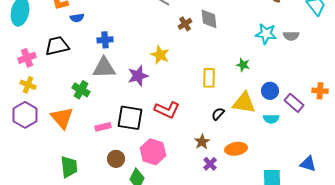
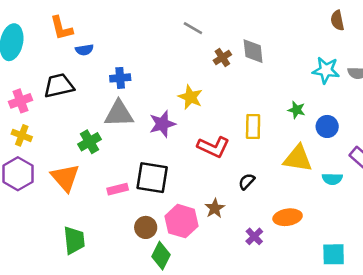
green cross: (81, 90) -> (89, 142), turned 30
blue circle: (270, 91) -> (327, 126), moved
red L-shape: (167, 110) -> (213, 147), moved
black semicircle: (218, 114) -> (247, 181), moved
brown star: (202, 142) -> (215, 208), moved
brown circle: (116, 159) -> (146, 227), moved

